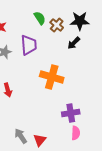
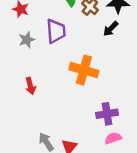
pink semicircle: (76, 133) -> (113, 138), turned -112

